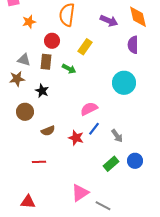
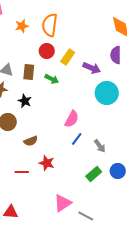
purple arrow: (109, 21) -> (92, 68), moved
orange star: (29, 22) -> (22, 26), moved
red circle: (52, 41) -> (47, 51), moved
pink semicircle: (89, 109) -> (72, 119), turned 144
red star: (76, 138) -> (47, 163), moved

